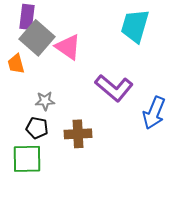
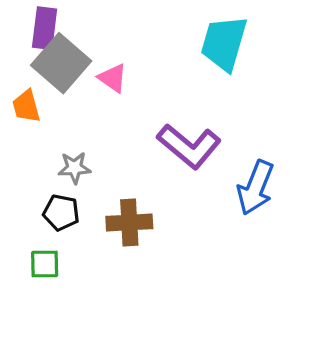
pink triangle: (68, 47) -> (113, 78), size x0.7
green square: (27, 159) -> (45, 264), size x0.6

